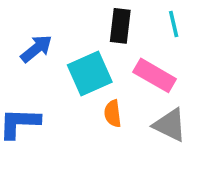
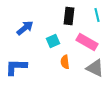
cyan square: (90, 73) -> (53, 41), size x0.6

